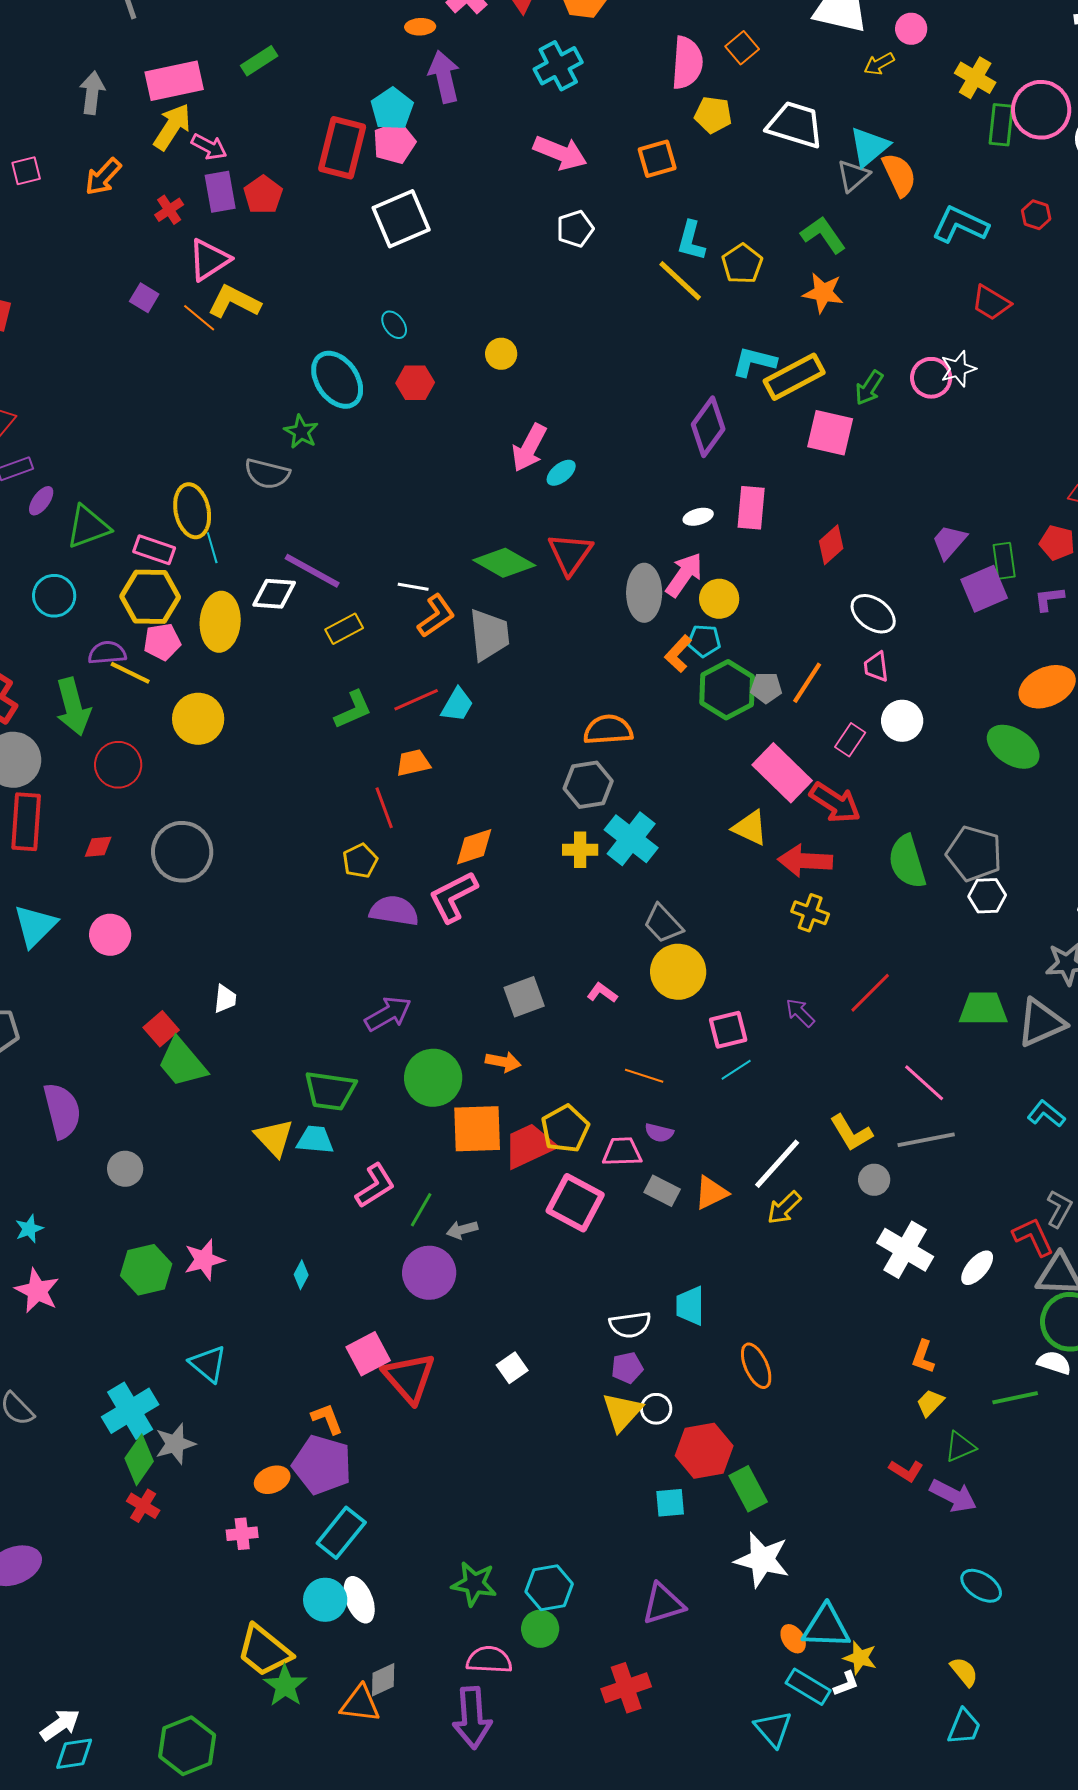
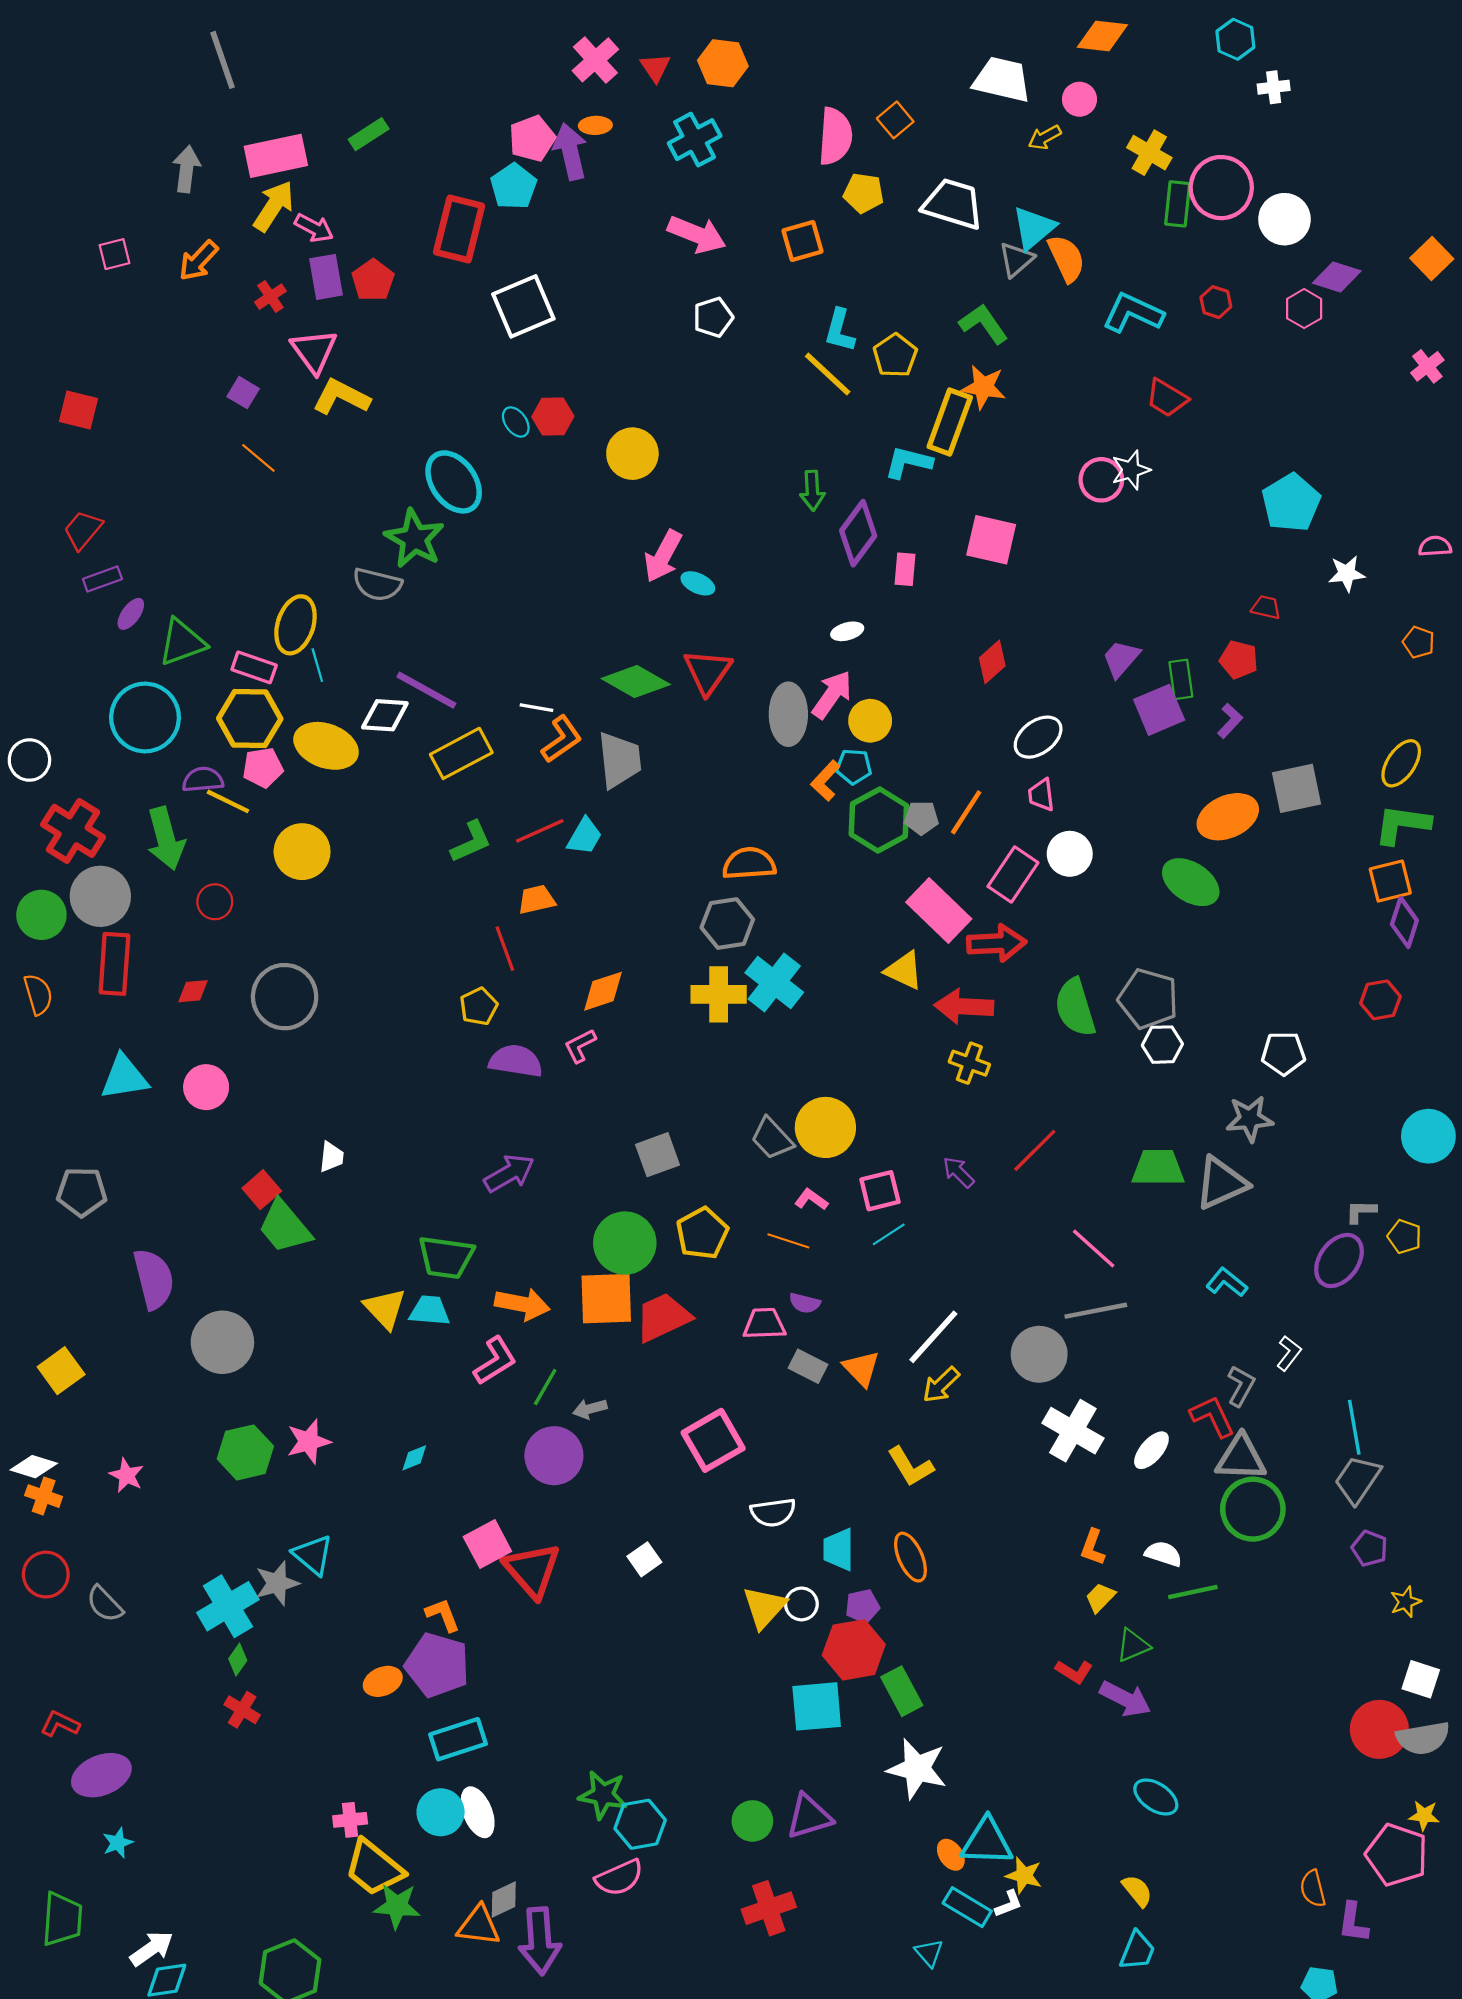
orange ellipse: (420, 27) -> (595, 125), moved
pink pentagon: (394, 143) -> (532, 138), moved
pink triangle: (209, 260) -> (314, 351), turned -33
orange line: (199, 318) -> (258, 458), moved
yellow circle: (501, 354) -> (632, 454), size x1.5
yellow rectangle: (794, 377) -> (950, 422), moved, turned -42
red hexagon: (415, 383) -> (553, 417), moved
green arrow: (869, 388) -> (812, 491), moved, turned -36
green star: (301, 432) -> (414, 539), size x1.6
cyan ellipse: (561, 473) -> (698, 583), turned 64
pink rectangle: (751, 508) -> (905, 569), moved, size x0.7
yellow ellipse: (192, 511) -> (295, 625), turned 30
cyan circle: (54, 596) -> (145, 717), size x1.5
purple L-shape: (1049, 599) -> (1230, 721), turned 140
white ellipse: (873, 614) -> (1038, 737), turned -72
yellow ellipse: (220, 622) -> (326, 746), turned -74
yellow rectangle: (344, 629) -> (461, 753), size x1.5
pink rectangle: (850, 740) -> (1013, 874), size x1.5
red circle: (118, 765) -> (215, 902), size x0.7
red arrow: (835, 803) -> (997, 943), turned -36
yellow cross: (580, 850) -> (719, 994), size x1.4
pink L-shape: (453, 897) -> (580, 1046), size x0.6
gray trapezoid: (663, 924) -> (772, 1138), moved
cyan triangle: (35, 926) -> (124, 1077), turned 36
pink L-shape: (602, 993) -> (811, 1199), moved
orange arrow: (503, 1062) -> (522, 1304), moved, size x1.4
green circle: (433, 1078) -> (625, 1243), moved
yellow pentagon: (565, 1129) -> (702, 1233), moved
yellow L-shape: (851, 1133) -> (910, 1467), moved
gray circle: (125, 1169) -> (222, 1342), size x1.6
gray circle: (874, 1180) -> (1039, 1354), size x1.6
orange triangle: (711, 1193) -> (861, 1368), turned -48
pink square: (575, 1203) -> (713, 1440), moved, turned 32
cyan star: (29, 1229) -> (118, 1843), moved
cyan diamond: (301, 1275) -> (414, 1458), turned 40
pink star: (37, 1291) -> (126, 1475), size x0.7
cyan trapezoid: (690, 1306) -> (839, 1549), moved
white semicircle: (1054, 1363) -> (1163, 1554), moved
purple pentagon: (627, 1368) -> (863, 1606), moved
gray star: (175, 1444) -> (277, 1583), moved
green diamond: (139, 1460) -> (238, 1660), size x0.6
cyan square: (670, 1503) -> (817, 1706), size x1.6
cyan rectangle: (341, 1533) -> (458, 1739), turned 33
pink cross: (242, 1534) -> (350, 1820), moved
cyan hexagon: (549, 1588) -> (640, 1824), moved
green circle: (540, 1629) -> (752, 1821), moved
pink semicircle: (489, 1660) -> (619, 1878), turned 153
green star: (285, 1686) -> (397, 1906), turned -30
purple arrow: (472, 1718) -> (540, 1941), moved
cyan triangle: (773, 1729) -> (929, 1953), size x0.7

